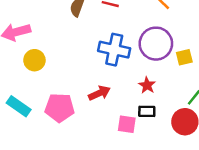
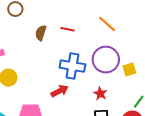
red arrow: (99, 93) -> (60, 91), moved

